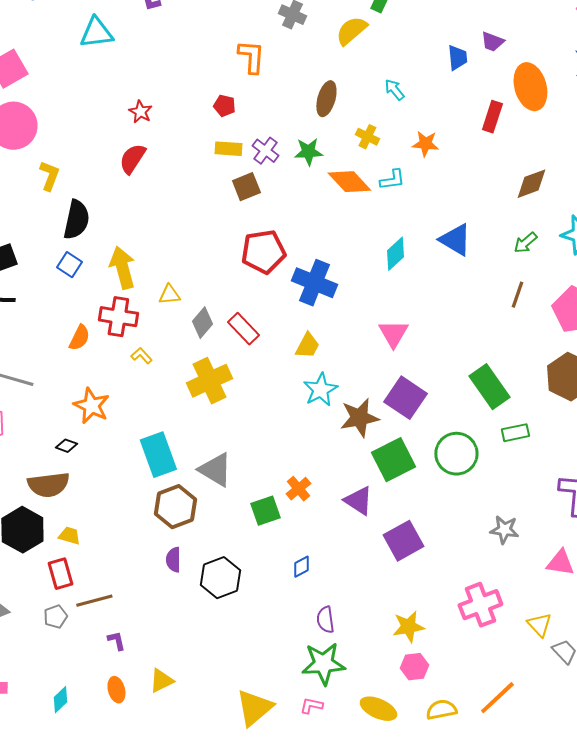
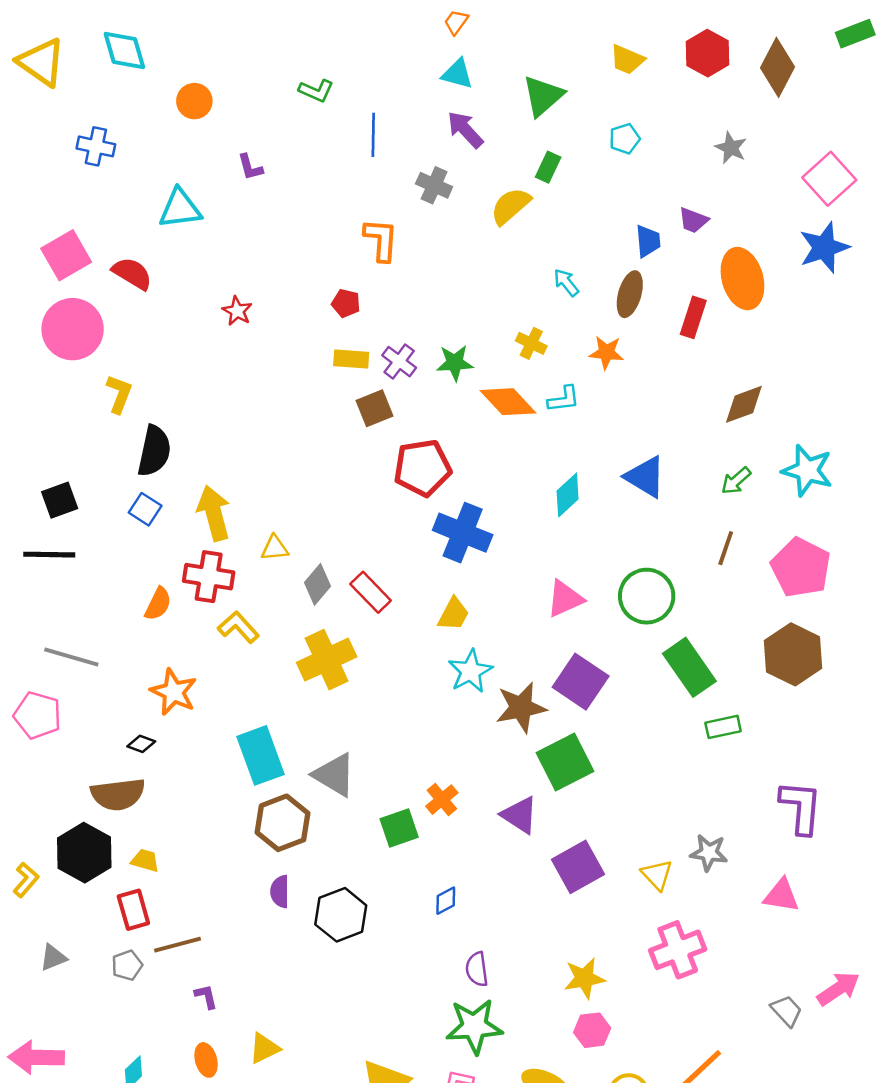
brown ellipse: (326, 99) -> (630, 294), moved
red semicircle: (132, 159) -> (132, 273), moved, turned 88
red pentagon: (263, 252) -> (422, 468), moved
pink triangle: (393, 334) -> (565, 599), turned 36
yellow L-shape: (141, 356) -> (238, 627), size x1.5
green circle: (456, 454) -> (647, 596), moved
yellow triangle: (539, 625) -> (657, 875), moved

